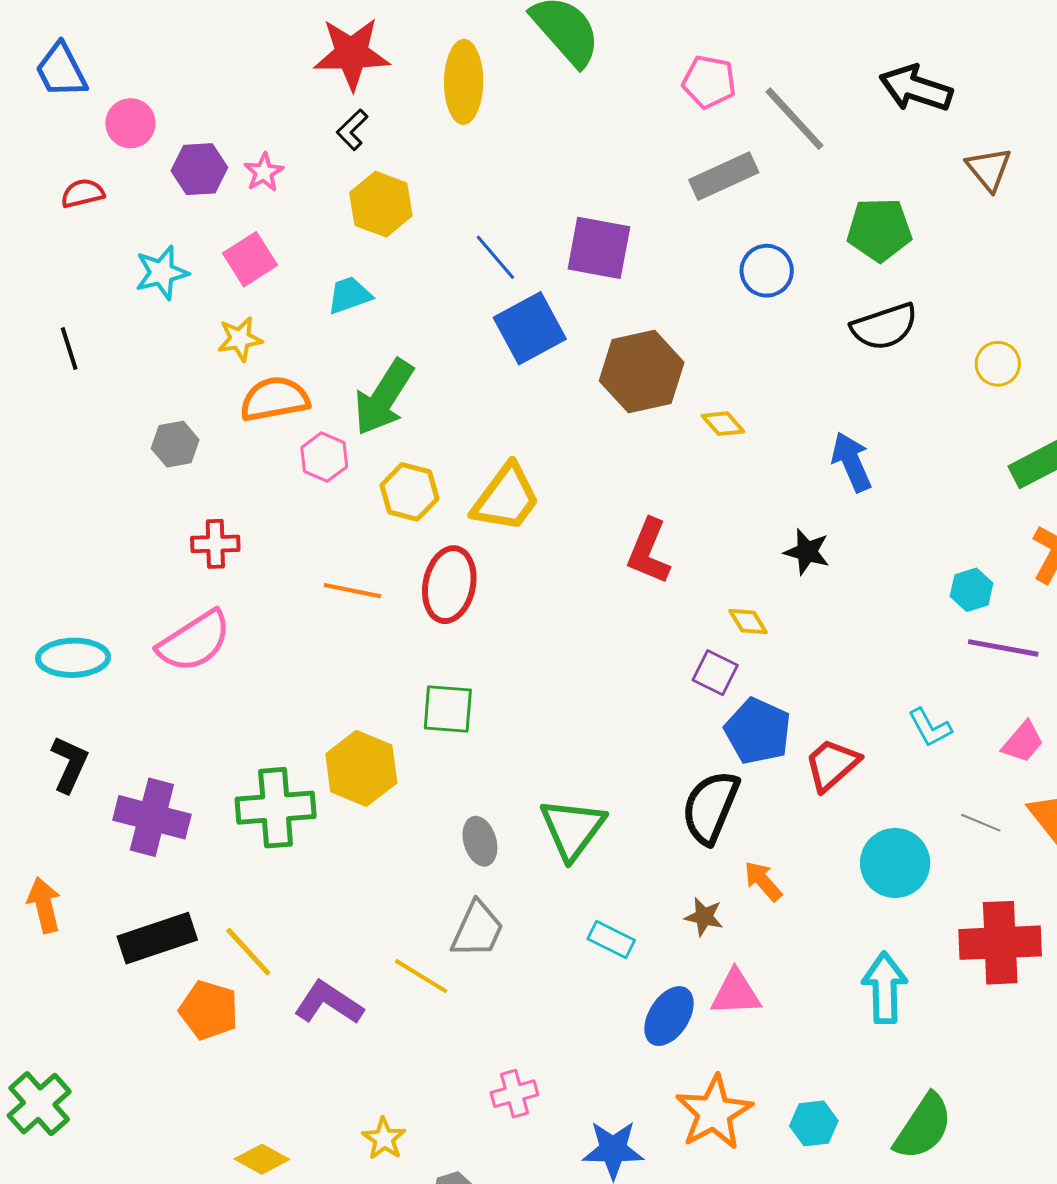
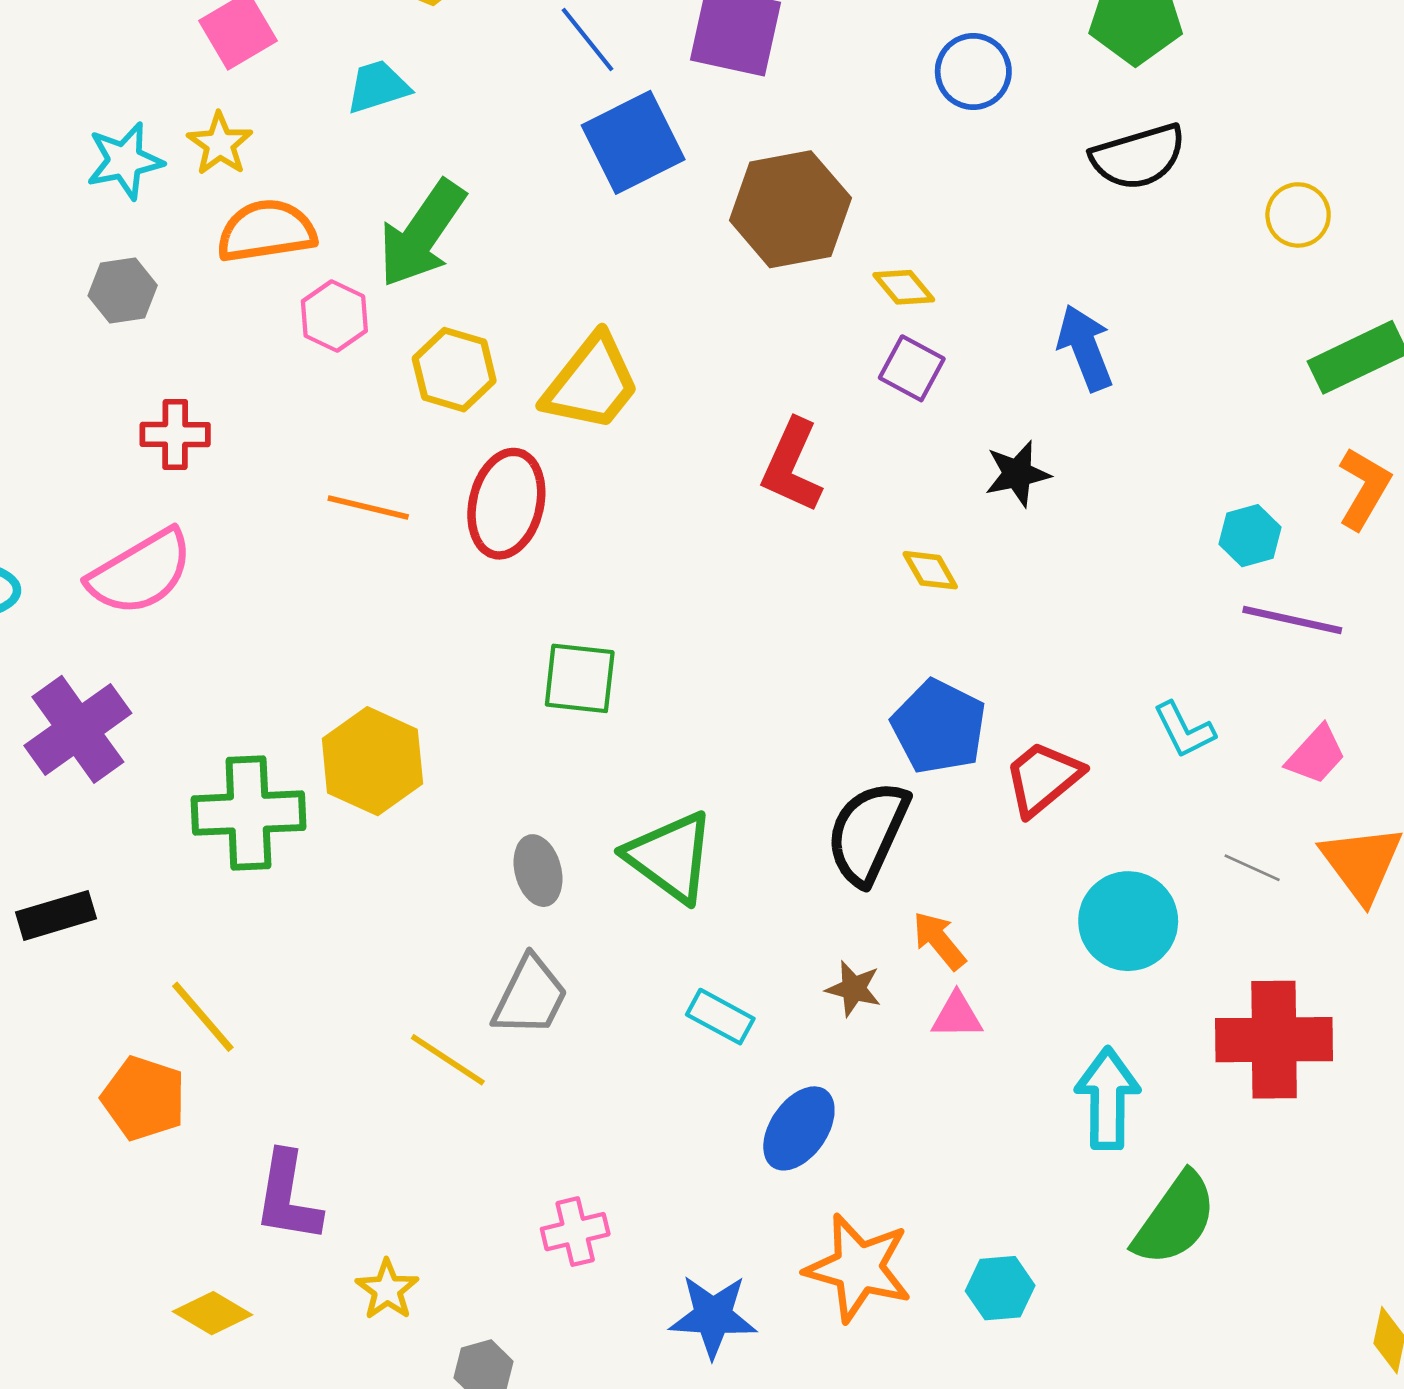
cyan star: (162, 273) -> (125, 161), moved
yellow star: (240, 339) -> (220, 144), turned -30
black star: (807, 552) -> (1017, 474), turned -30
purple square: (715, 673) -> (912, 368), moved
green square: (448, 709) -> (580, 678), moved
purple cross: (152, 817) -> (78, 729), moved, turned 38
green triangle: (572, 829) -> (670, 857), turned -32
black rectangle: (157, 938) -> (56, 915), moved, size x0.7
pink triangle: (736, 993) -> (957, 1016), moved, size x0.7
purple L-shape: (329, 1003) -> (288, 1197), moved, turned -116
orange star: (714, 1112) -> (858, 1268), turned -30
green semicircle: (923, 1127) -> (1175, 1219), moved

